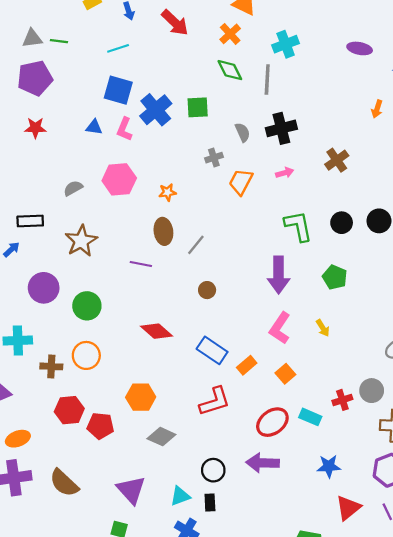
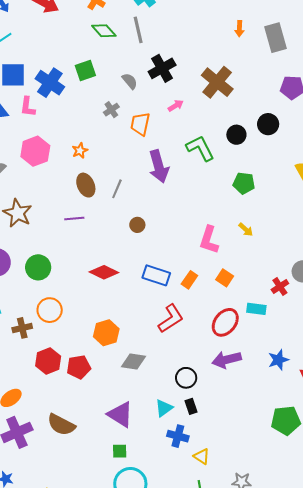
brown cross: (337, 160) -> (217, 82), size x1.5
purple arrow: (279, 275) -> (159, 166), moved
blue star: (329, 466) -> (278, 360), moved

